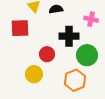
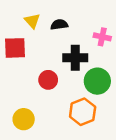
yellow circle: (34, 74) -> (24, 119), moved

